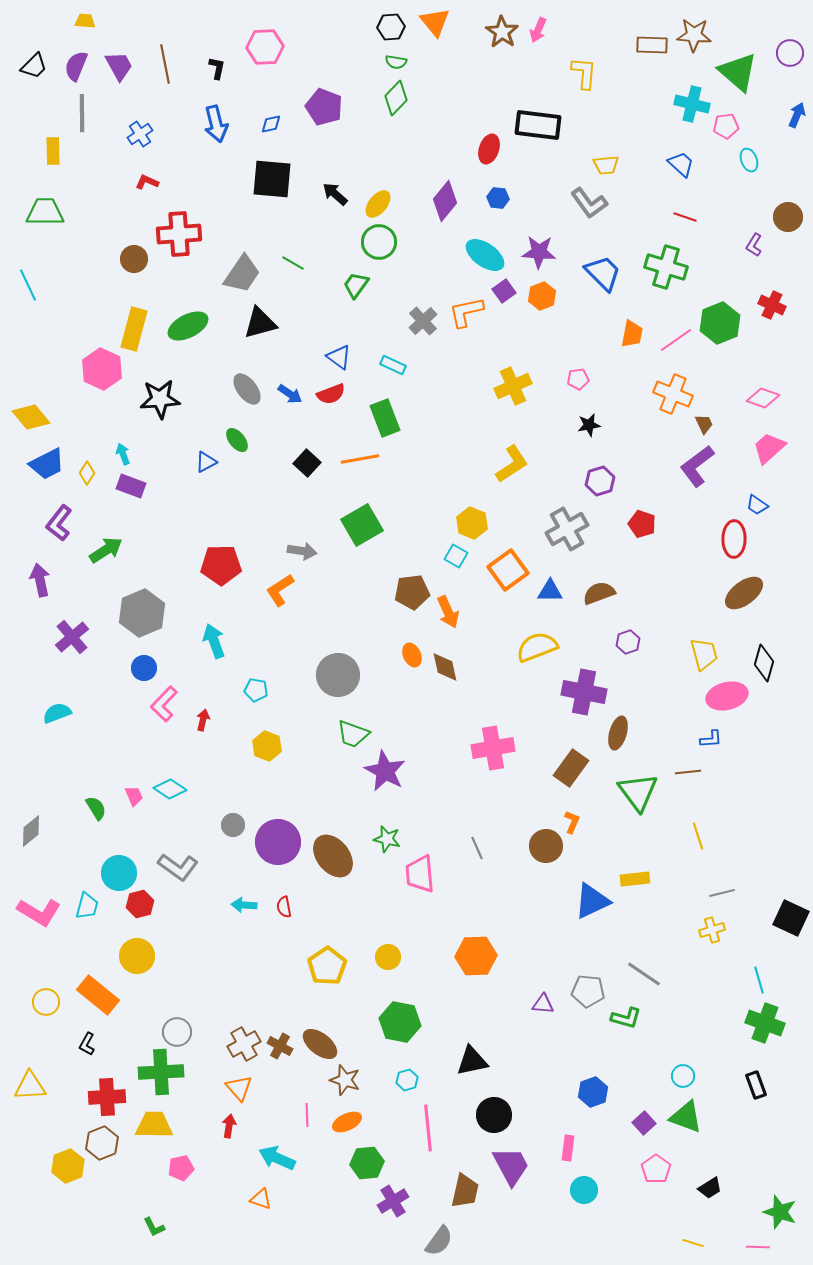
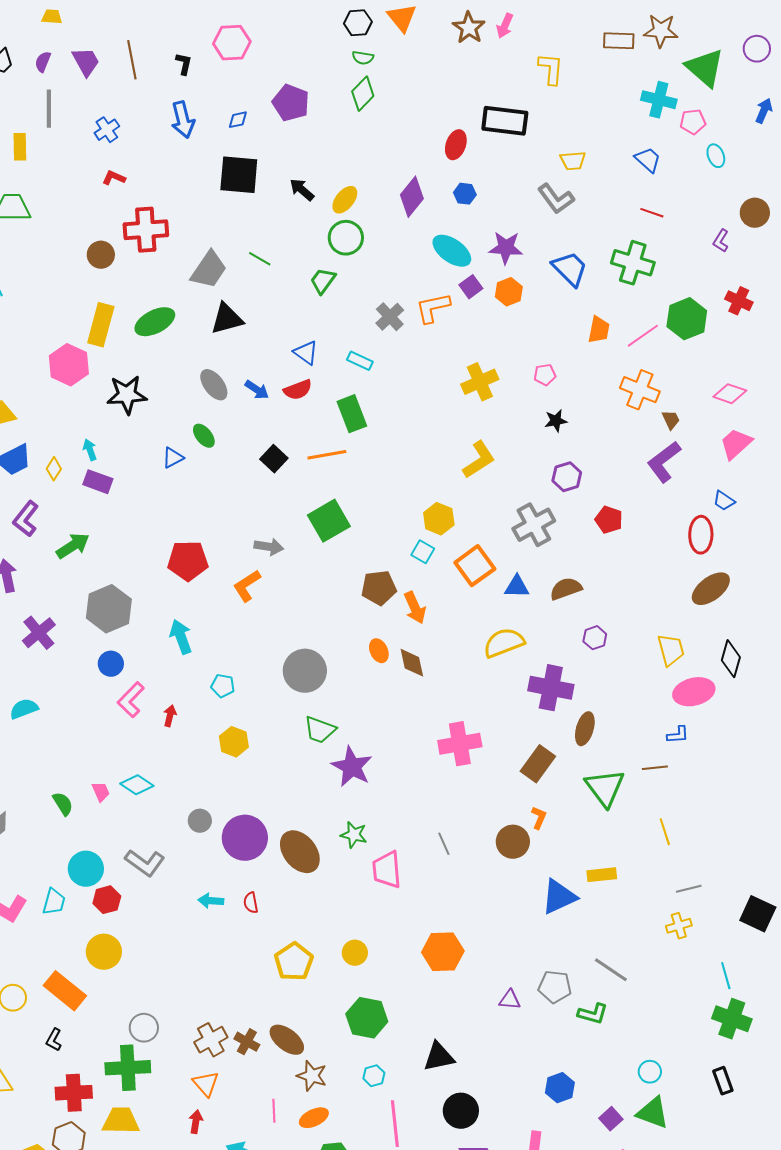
purple semicircle: (76, 66) -> (43, 62), size x0.7

